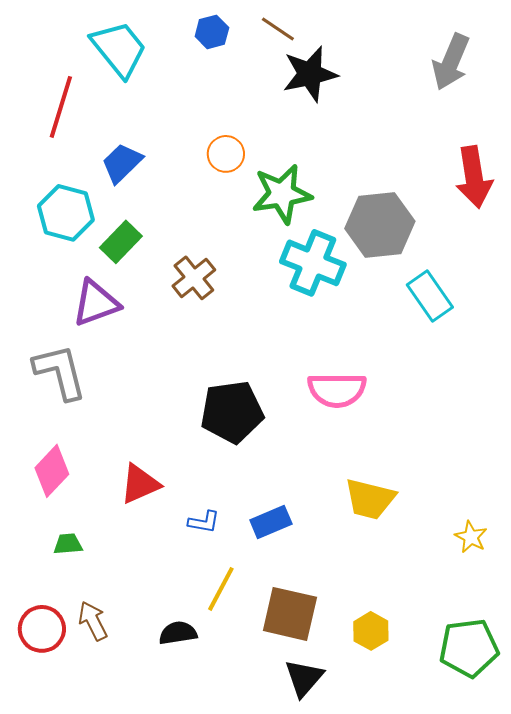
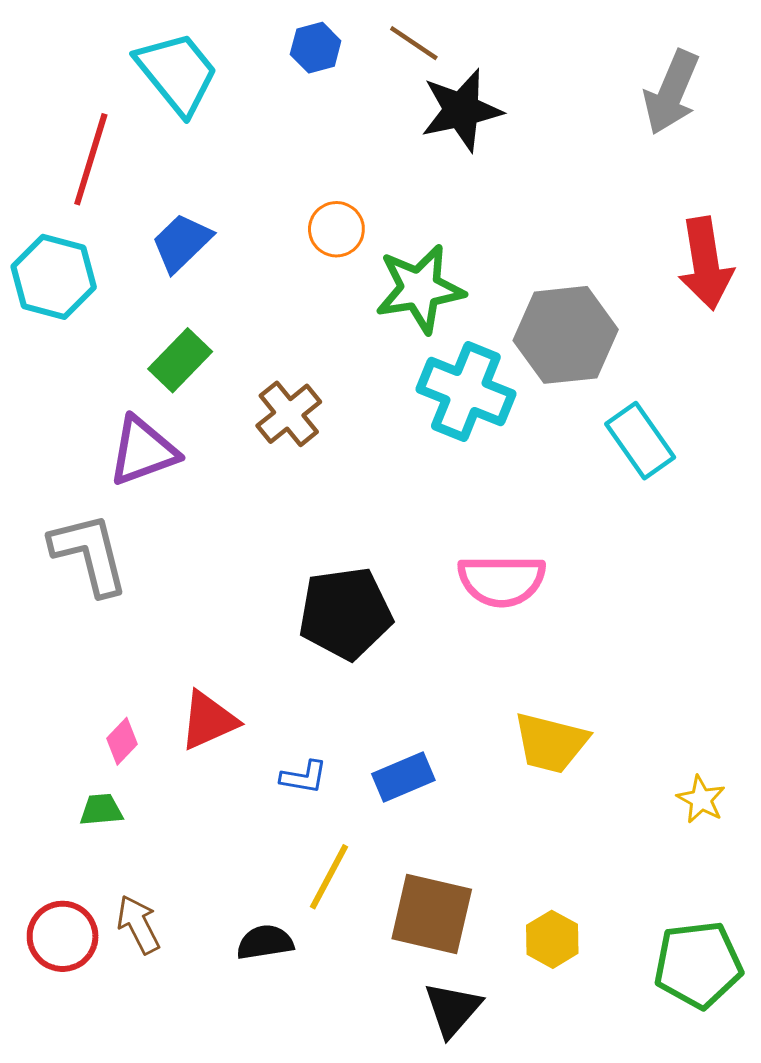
cyan hexagon: (66, 213) -> (54, 277), moved
pink diamond: (52, 471) -> (122, 741), moved, size x0.6

